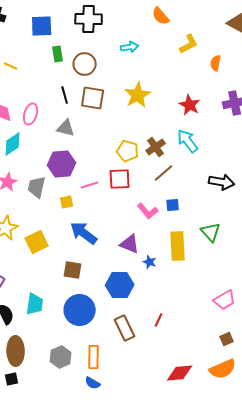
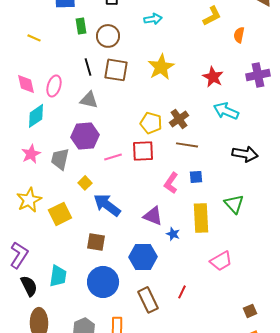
cyan arrow: (188, 141) -> (226, 111), moved, turned -30
brown line: (164, 173) -> (187, 145), turned 50
yellow square: (67, 202) -> (85, 183), moved, turned -32
pink L-shape: (148, 211) -> (171, 183), turned 75
pink trapezoid: (225, 300) -> (221, 261), moved

